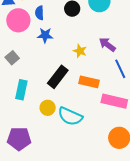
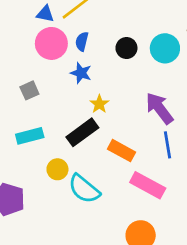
purple arrow: (107, 45) -> (159, 108), size x1.4
yellow star: (80, 51) -> (99, 104), moved
cyan rectangle: (21, 90) -> (30, 136), turned 48

